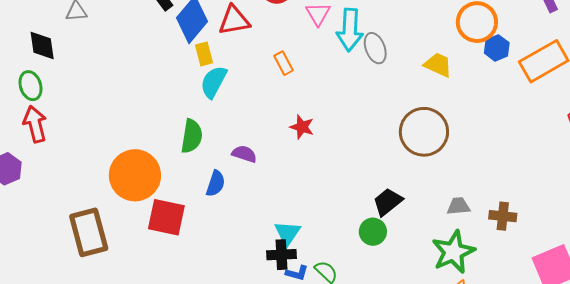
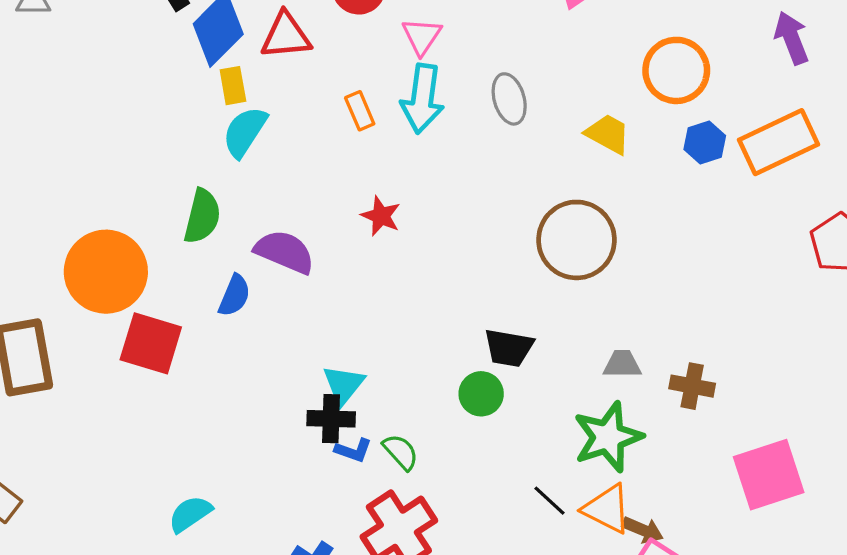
cyan arrow: (350, 30) -> (422, 99), moved
blue hexagon: (497, 48) -> (705, 143), moved
purple semicircle: (244, 154) -> (285, 252), size x1.5
black trapezoid: (388, 202) -> (509, 348), turned -136

